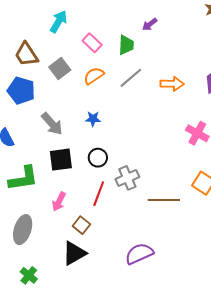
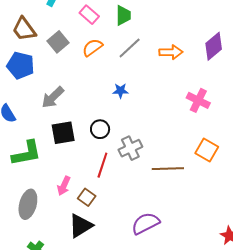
blue star: (93, 119) -> (120, 91), moved
gray arrow: (52, 124) -> (53, 97), turned 90
pink arrow: (59, 202) -> (64, 186), moved

